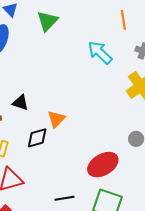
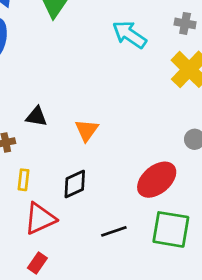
black diamond: (37, 138) -> (75, 184), moved

